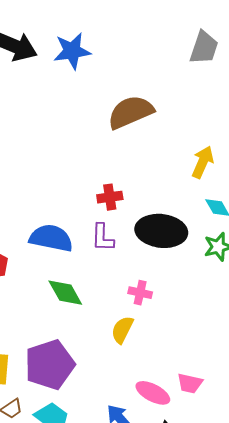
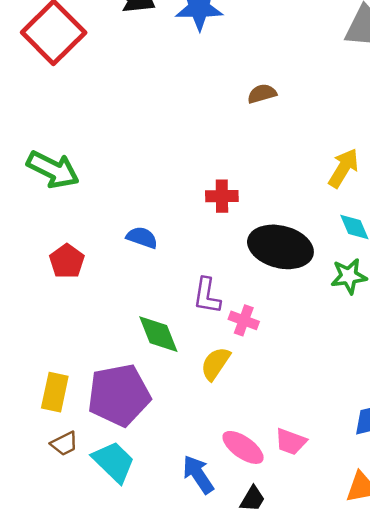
brown semicircle: (131, 112) -> (262, 94), size x0.5
blue semicircle: (51, 238) -> (142, 238), size x0.6
purple L-shape: (103, 238) -> (207, 296), moved
green diamond: (65, 293) -> (158, 334), moved

